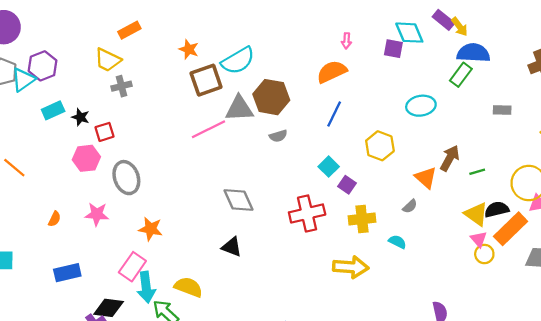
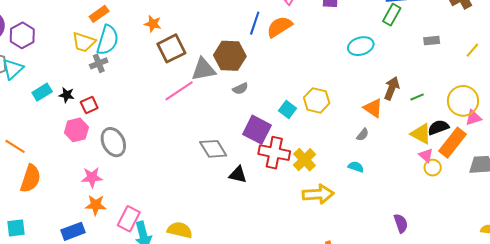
cyan semicircle: (238, 61) -> (108, 40), moved, turned -36
purple hexagon: (43, 66) -> (22, 35), moved
blue line: (334, 114) -> (255, 23), moved
yellow hexagon: (380, 146) -> (317, 100), moved
purple square: (347, 185) -> (257, 130), moved, size x1.8
red cross: (307, 214) -> (274, 153), turned 32
orange semicircle: (55, 219) -> (30, 179), moved, size x2.0
yellow cross: (362, 219) -> (304, 160), moved, turned -30
orange star: (151, 229) -> (96, 205), moved
black triangle: (232, 247) -> (238, 175), moved

